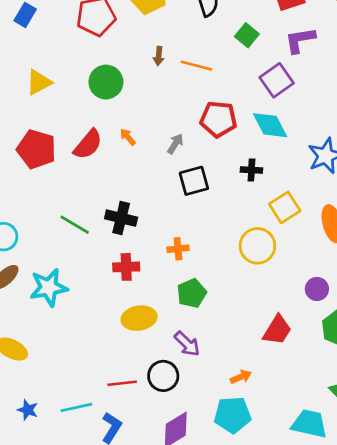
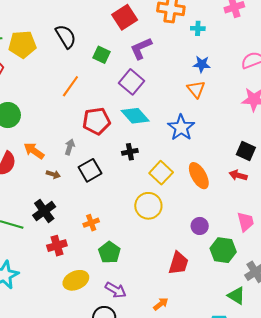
brown arrow: (159, 56) -> (53, 174), moved, turned -64
orange line: (196, 66) -> (70, 86), turned -55
orange arrow: (128, 137) -> (34, 151), size x1.5
black cross: (121, 218) -> (44, 211), turned -35

